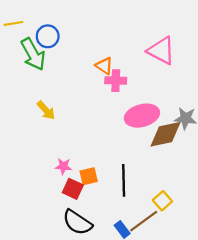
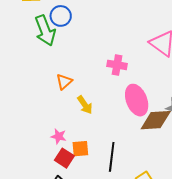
orange triangle: (104, 66) -> (64, 82), moved, turned 36
yellow arrow: (46, 110) -> (85, 105), moved
pink ellipse: (142, 116) -> (137, 100), turned 76

